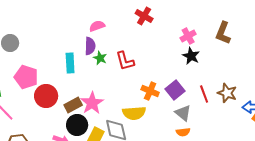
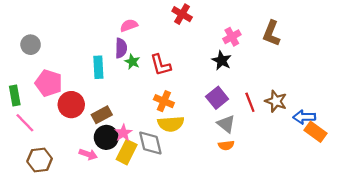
black star: (191, 56) -> (222, 60), moved
orange cross: (150, 91) -> (164, 101), moved
pink star: (92, 103) -> (123, 133), moved, size x0.7

